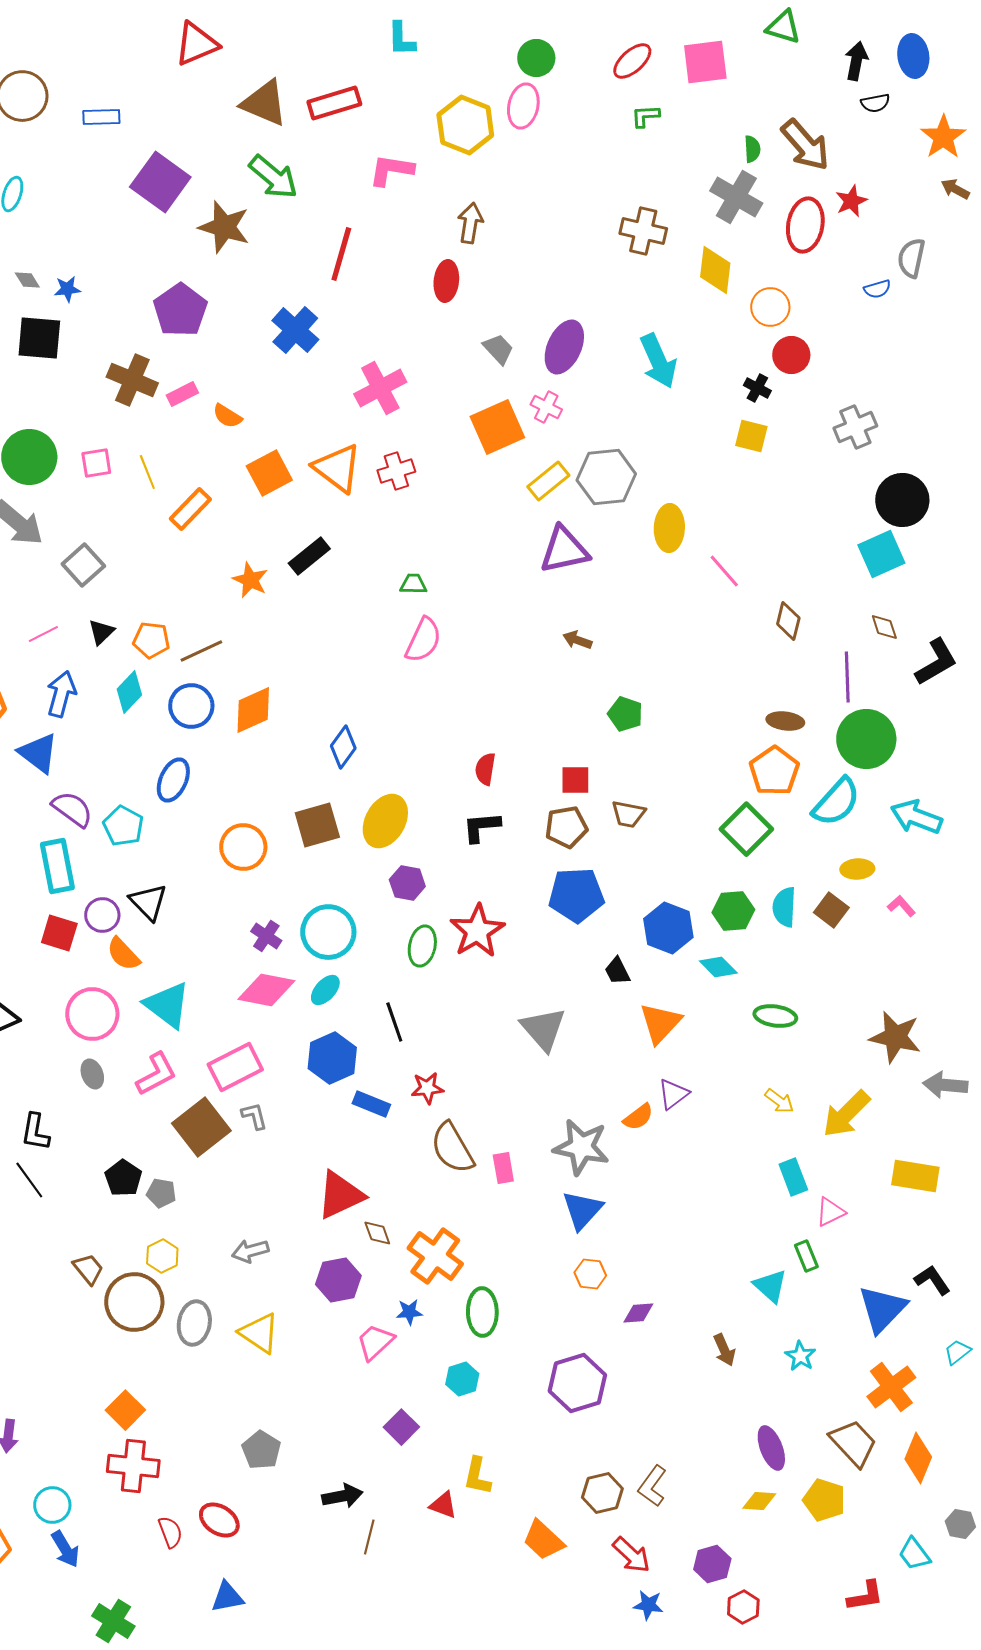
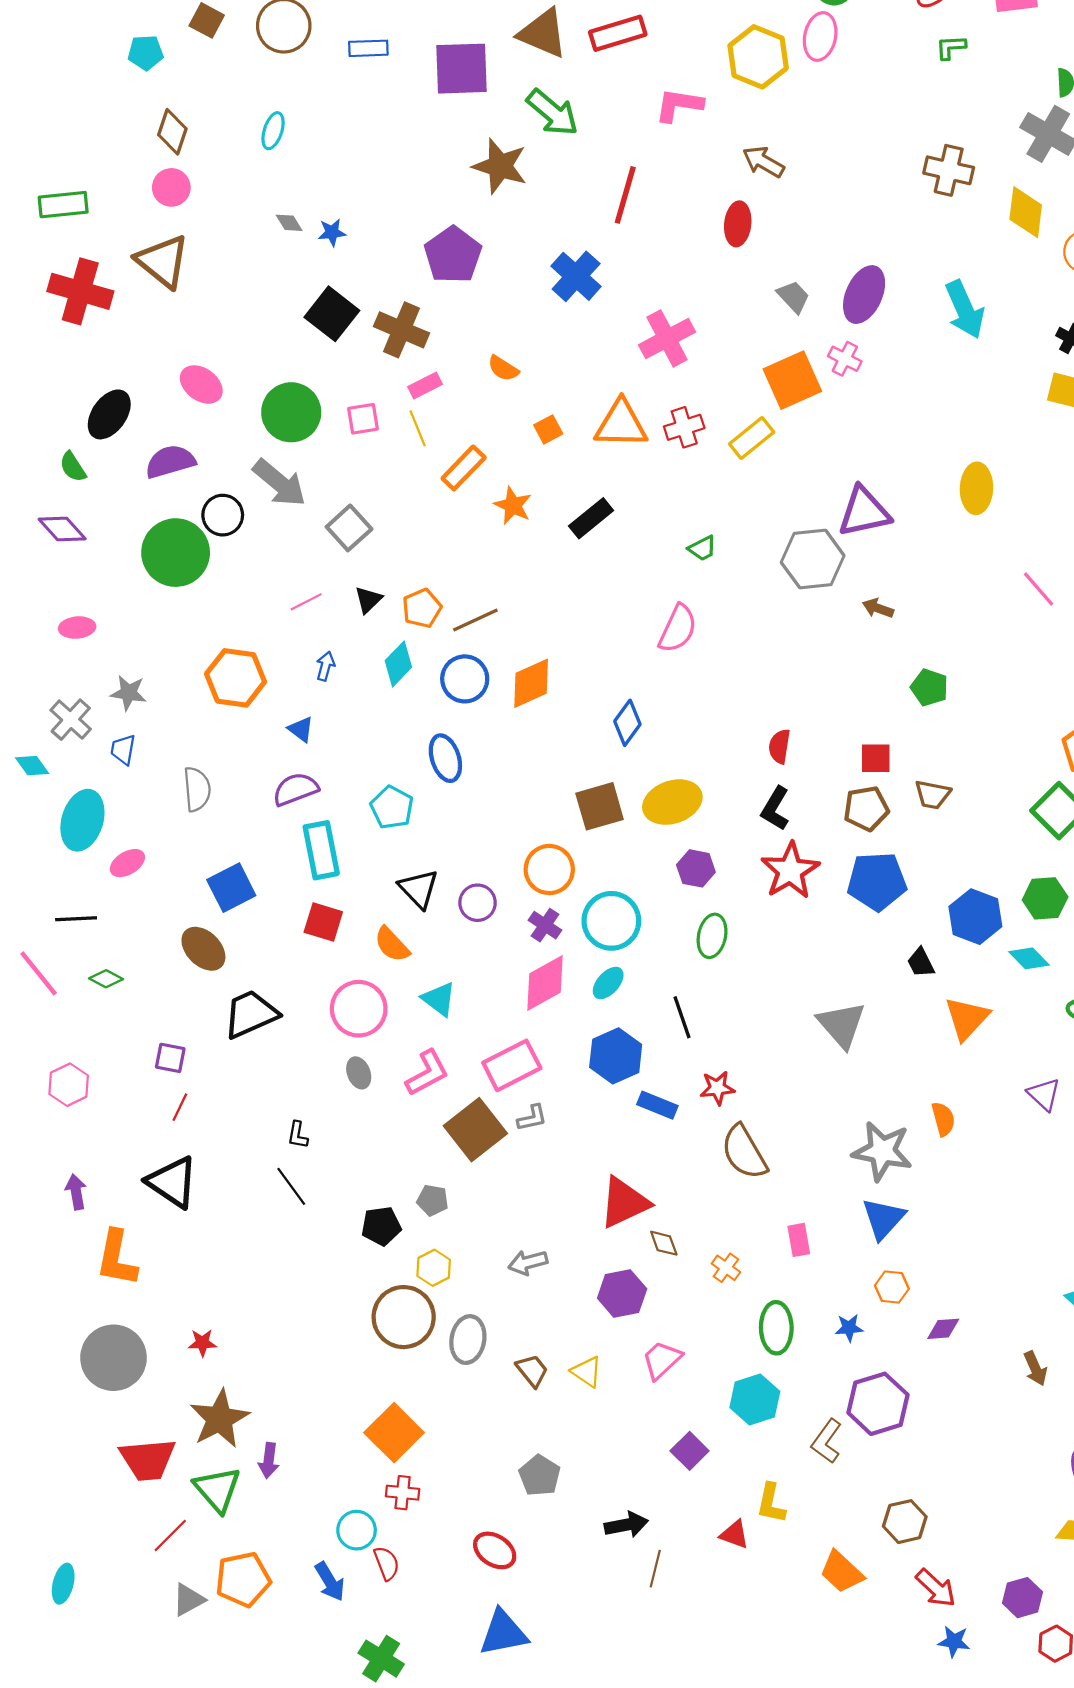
purple square: (160, 182) -> (461, 69), moved, turned -38
brown arrow: (470, 223) -> (763, 162), turned -69
black square: (39, 338) -> (332, 314), moved, turned 33
pink rectangle: (182, 394) -> (425, 386), moved
orange triangle: (337, 468) -> (621, 424), turned -36
orange square: (269, 473) -> (548, 429), size x0.6
gray hexagon: (606, 477) -> (813, 559), moved
yellow rectangle: (548, 481) -> (752, 438), moved
pink line: (724, 571) -> (1039, 589), moved
orange star: (250, 580) -> (513, 505), moved
green trapezoid: (413, 584) -> (702, 548), turned 152
orange pentagon: (151, 640) -> (422, 608), turned -30
pink semicircle: (423, 640) -> (678, 629), moved
blue arrow: (61, 694) -> (325, 666), size x0.6
blue triangle: (38, 753) -> (301, 729), size x0.6
blue ellipse: (173, 780) -> (445, 758), turned -42
purple semicircle: (72, 809) -> (296, 789), moved, turned -57
yellow ellipse: (385, 821) -> (672, 802), turned 42
black L-shape: (481, 827) -> (775, 808), turned -54
orange circle: (243, 847) -> (549, 869), moved
purple circle: (102, 915) -> (478, 903), moved
red star: (477, 931) -> (790, 871), moved
pink diamond: (266, 990) -> (545, 983), turned -40
cyan triangle: (167, 1005) -> (439, 999), size x0.7
purple triangle: (673, 1094) -> (1044, 1094), moved, turned -40
gray L-shape: (254, 1116) -> (532, 1118), turned 92
orange semicircle: (638, 1117) -> (943, 1119), turned -68
black L-shape: (35, 1132) -> (298, 1135), size x0.7
pink rectangle: (503, 1168) -> (799, 1240), moved
black pentagon: (123, 1178) -> (381, 1226), moved, turned 30
orange cross: (435, 1256) -> (726, 1268), size x0.5
brown trapezoid: (88, 1269) -> (532, 1371), moved
blue star: (409, 1312) -> (849, 1328), moved
yellow triangle: (259, 1333) -> (587, 1372), moved, size x0.7
cyan hexagon: (462, 1379) -> (755, 1399), size x1.4
orange square: (125, 1410) -> (394, 1433), size x1.4
red cross: (133, 1466) -> (403, 1493), size x0.6
brown L-shape: (652, 1486) -> (827, 1441), moved
cyan circle: (52, 1505) -> (357, 1530), moved
red semicircle: (170, 1532) -> (387, 1563), moved
blue triangle: (227, 1597) -> (503, 1633), size x1.4

